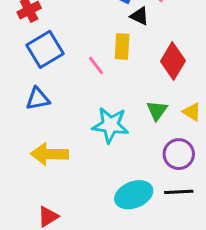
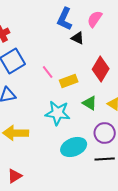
yellow rectangle: (122, 47) -> (69, 81), moved, turned 66
green triangle: (157, 110) -> (90, 103), turned -35
cyan ellipse: (134, 195) -> (74, 147), moved

